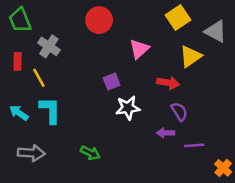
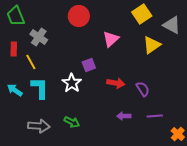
red arrow: (168, 83) -> (116, 83), moved
white star: (128, 108) -> (72, 83), moved, turned -30
purple arrow: (165, 133) -> (124, 116), moved
gray arrow: (31, 153) -> (39, 126), moved

